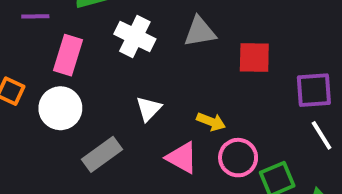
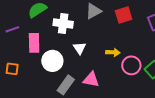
white circle: (60, 108) -> (52, 61), moved
white triangle: (149, 109) -> (80, 48), moved
pink triangle: (182, 158) -> (91, 80), moved

